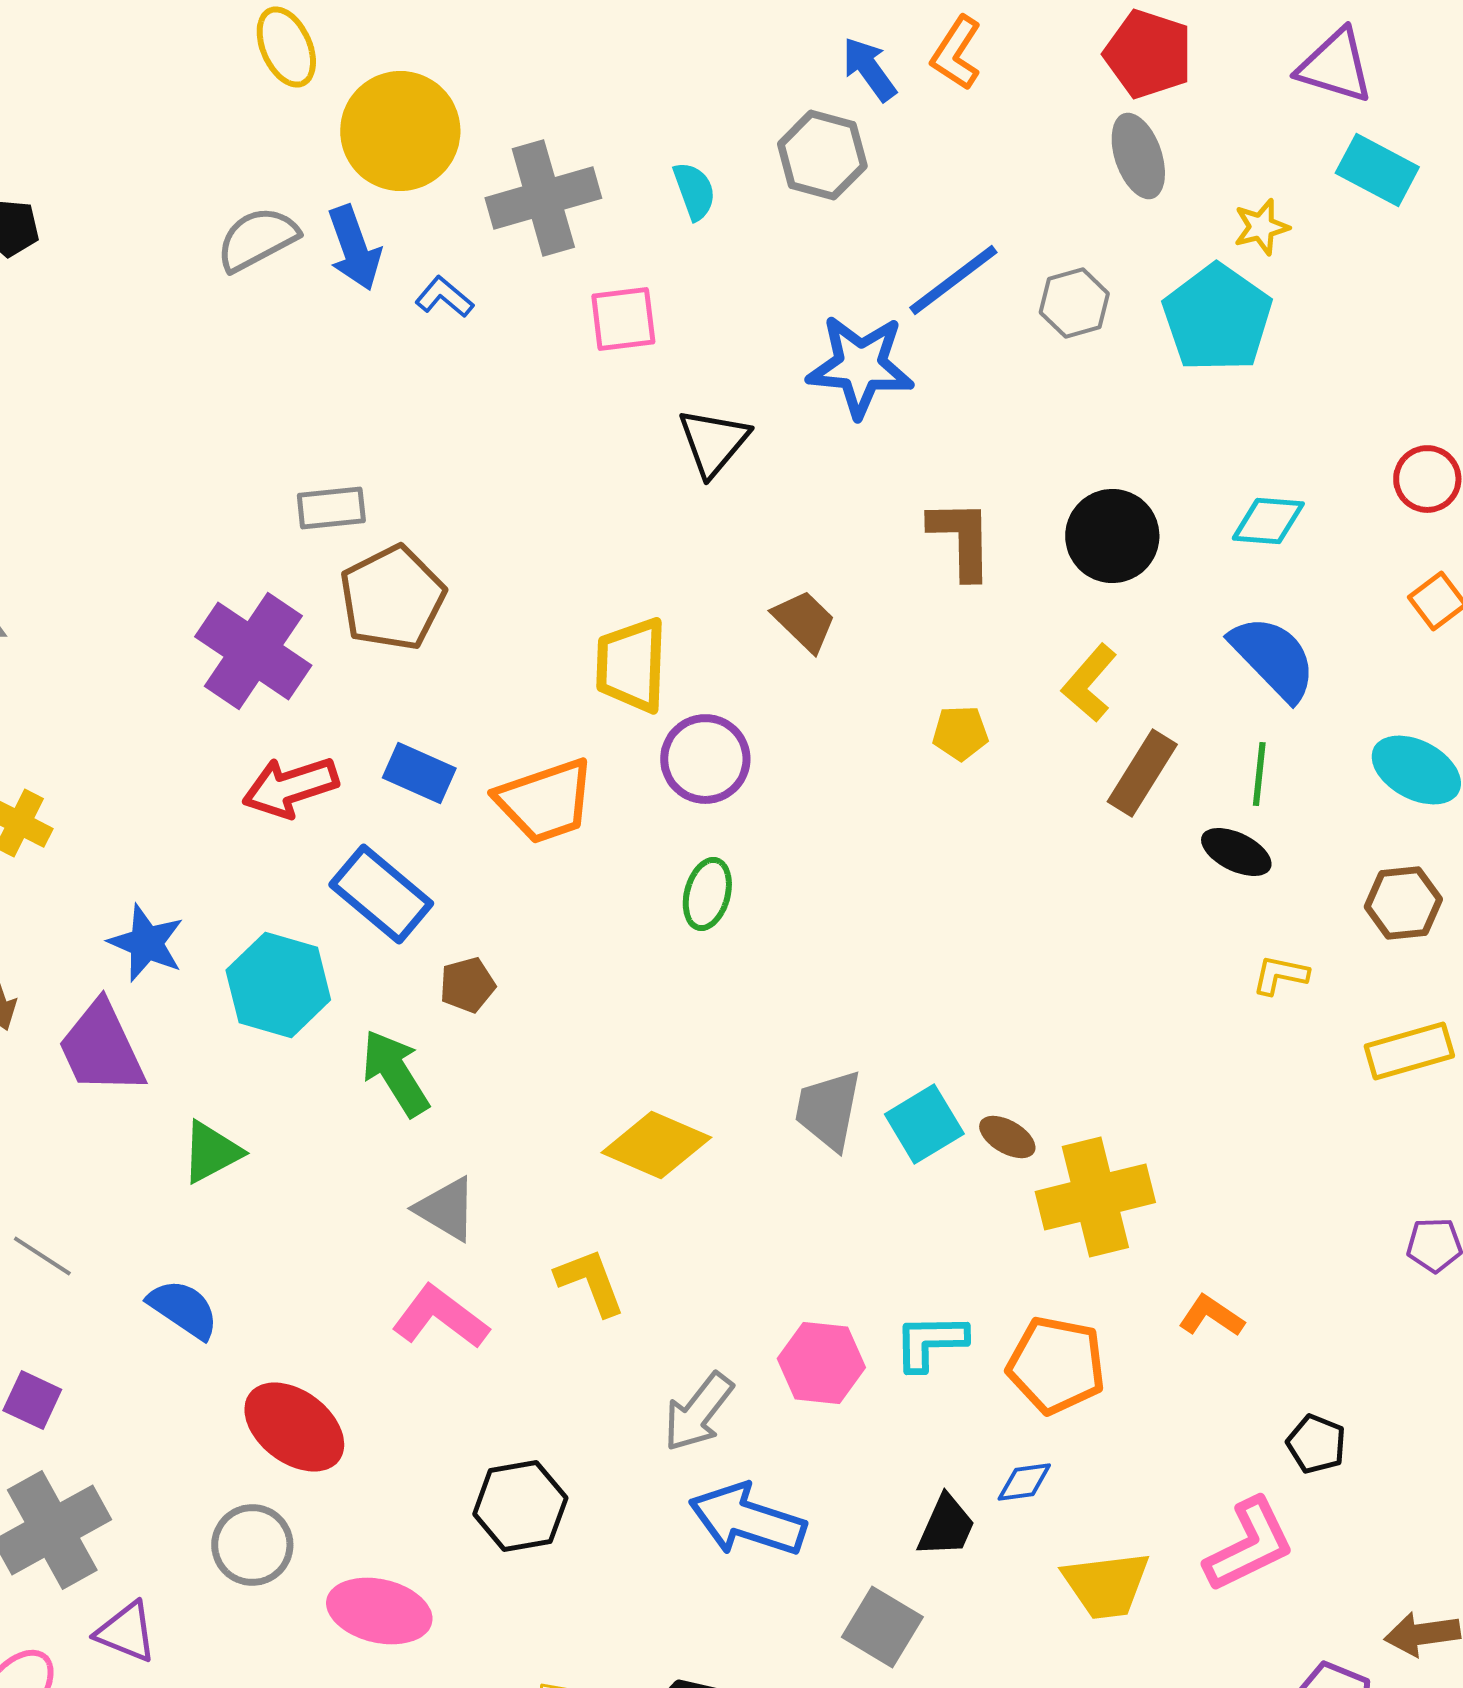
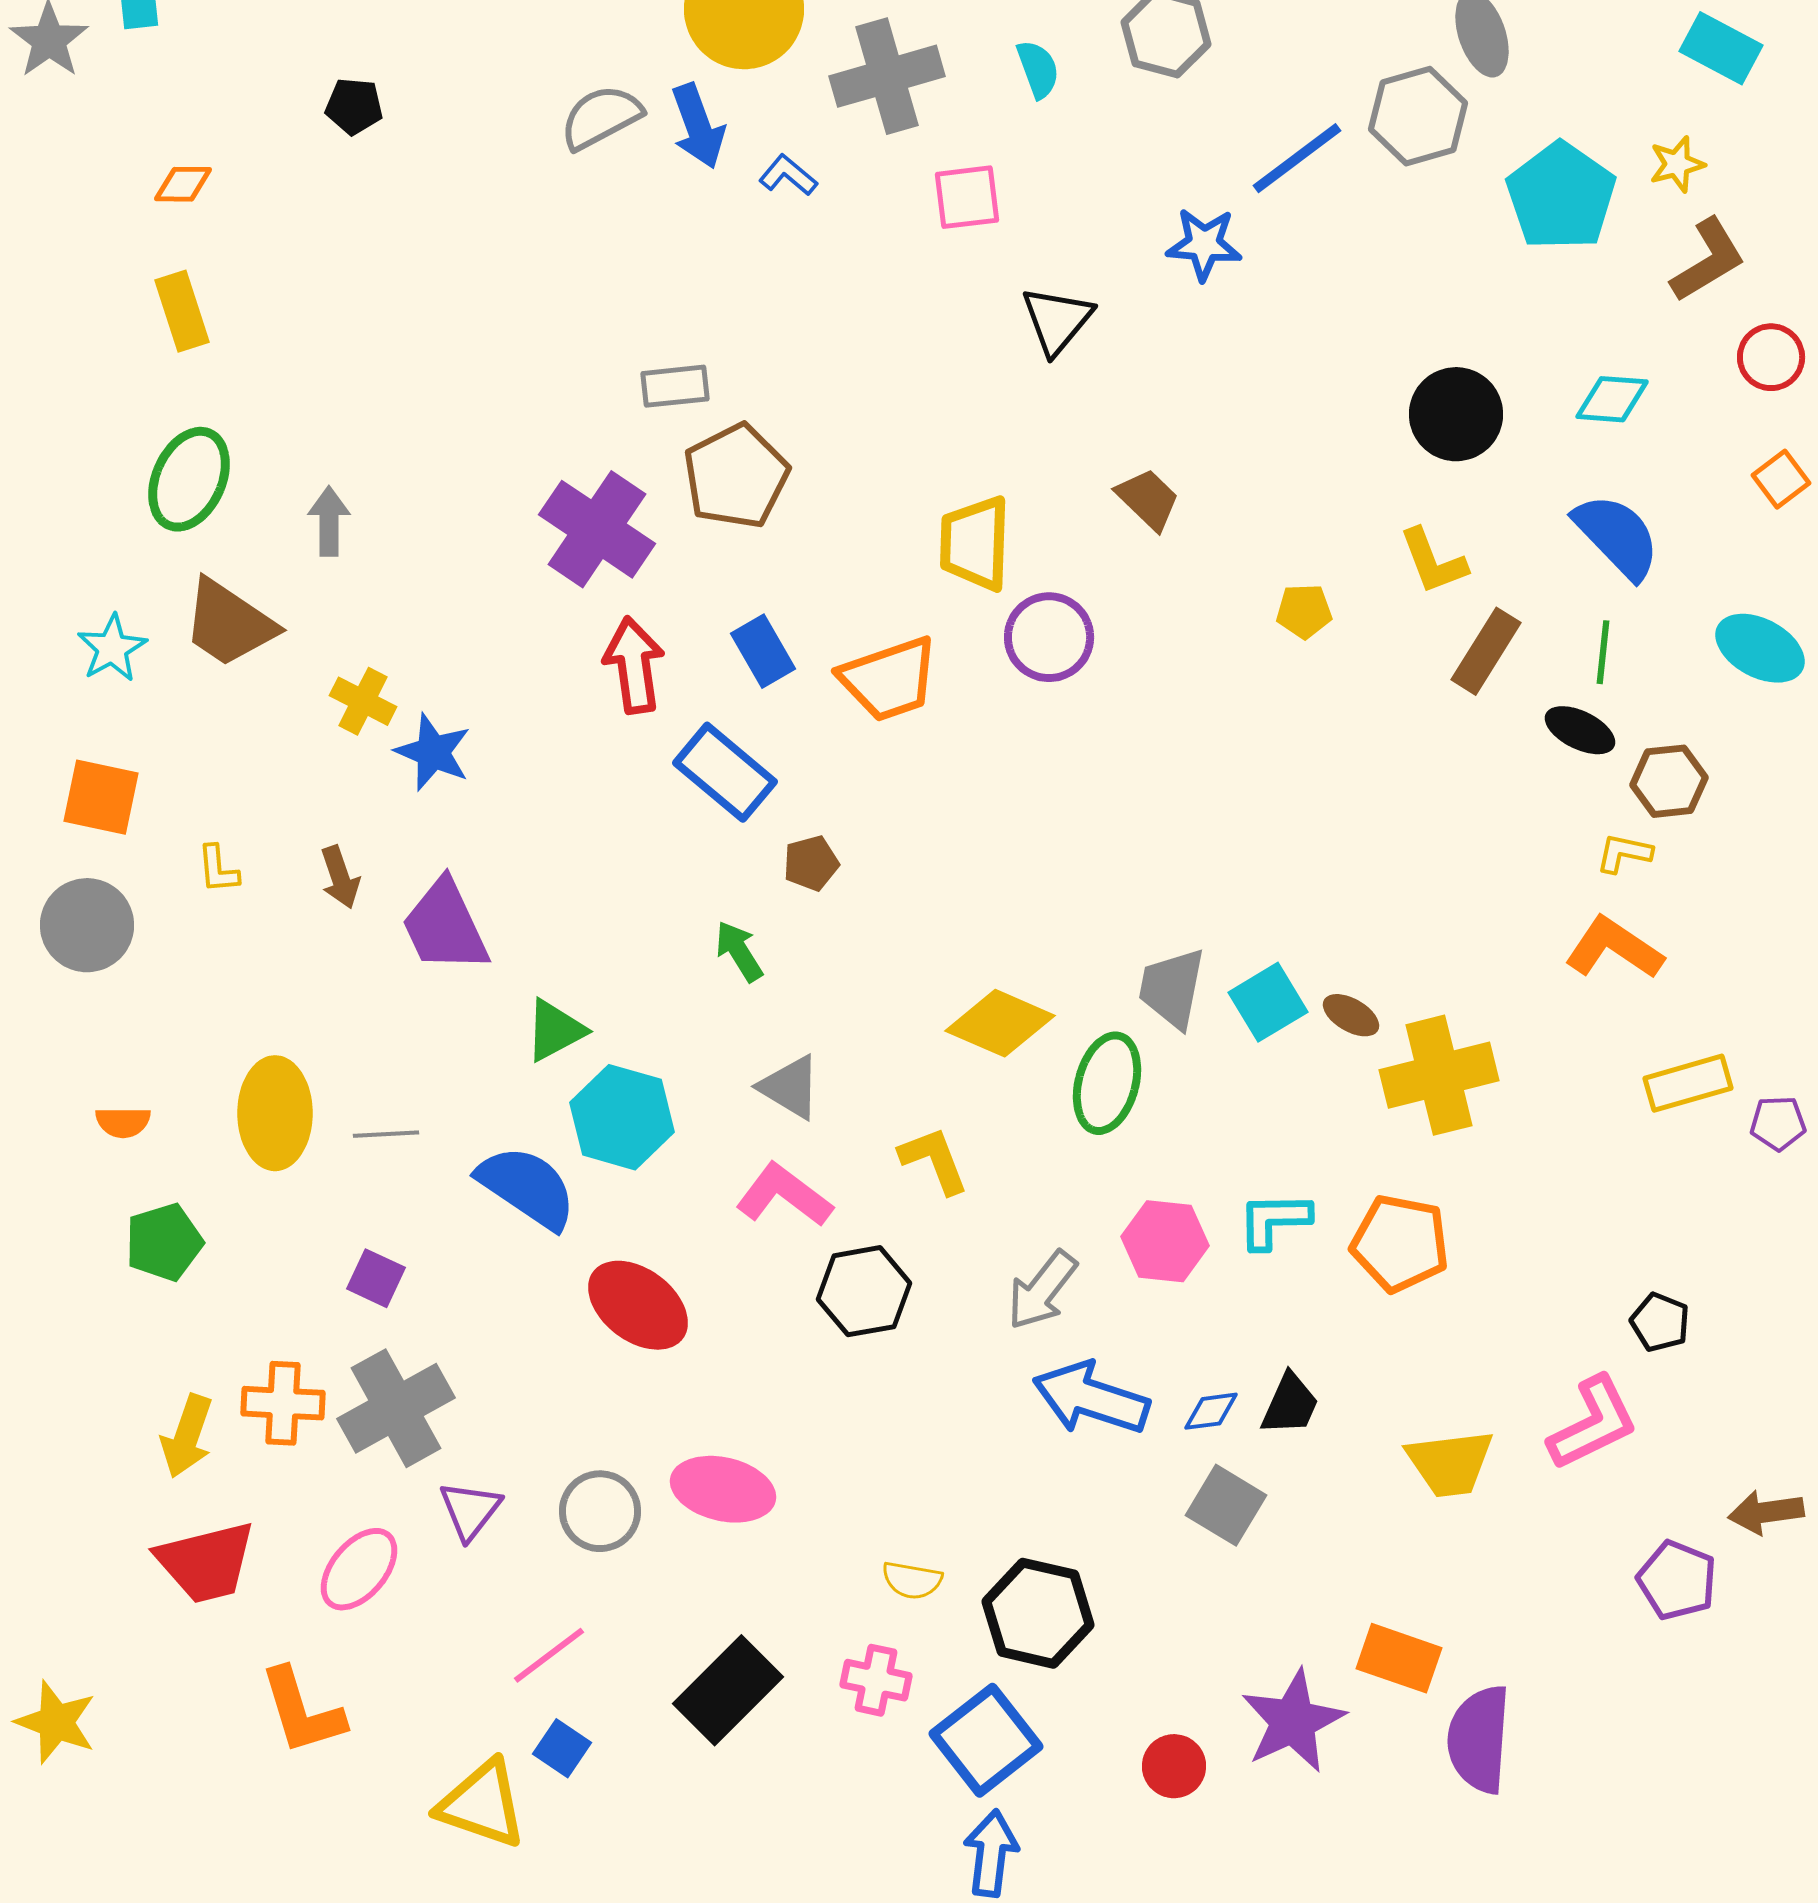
yellow star: (1261, 227) -> (1677, 164), moved
gray hexagon: (1074, 303) -> (1418, 116), moved, size x1.4
blue star: (860, 366) -> (1204, 244), size x0.7
brown L-shape: (961, 539) -> (1708, 260), moved, turned 60
yellow L-shape: (1089, 683) -> (1433, 561), turned -62
blue rectangle: (419, 773) -> (763, 651), turned 36
red arrow: (290, 787) -> (634, 665), turned 100
green ellipse: (707, 894) -> (1107, 1083), moved, size x1.4
brown hexagon: (1403, 903) -> (1669, 781), moved
blue star: (146, 943) -> (433, 752), moved
cyan hexagon: (278, 985) -> (622, 1117), moved
yellow rectangle: (1409, 1051) -> (1688, 1083), moved
green arrow: (395, 1073) -> (739, 951), size x0.7
gray line: (42, 1256) -> (386, 1134), turned -36
blue semicircle: (183, 1309) -> (527, 1187), size x1.4
orange L-shape: (1211, 1316) -> (1614, 948), moved, size x1.5
blue diamond: (1024, 1482) -> (1211, 1411), moved
black hexagon: (520, 1506) -> (864, 1291), moved
gray circle: (252, 1545) -> (600, 1511), moved
purple triangle: (126, 1632) -> (470, 1510), turned 46

